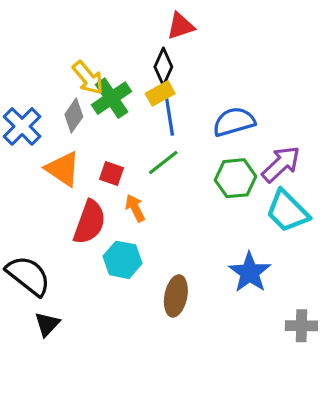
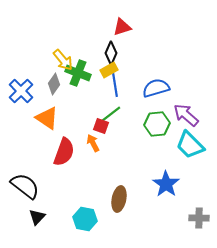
green cross: (112, 98) -> (78, 73), turned -35
purple arrow: (281, 164) -> (186, 115), turned -96
red square: (112, 174) -> (101, 126), moved
cyan hexagon: (122, 260) -> (85, 219), moved

